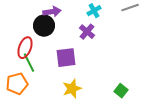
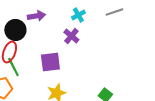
black circle: (44, 26) -> (15, 30), moved

